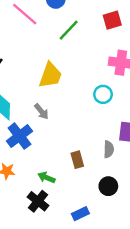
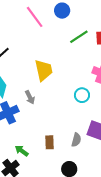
green line: (69, 30) -> (79, 37), moved
yellow trapezoid: (50, 75) -> (44, 70), turned -45

